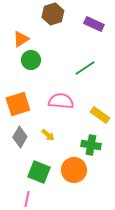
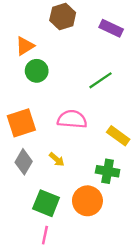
pink line: (27, 199) -> (45, 235), moved

